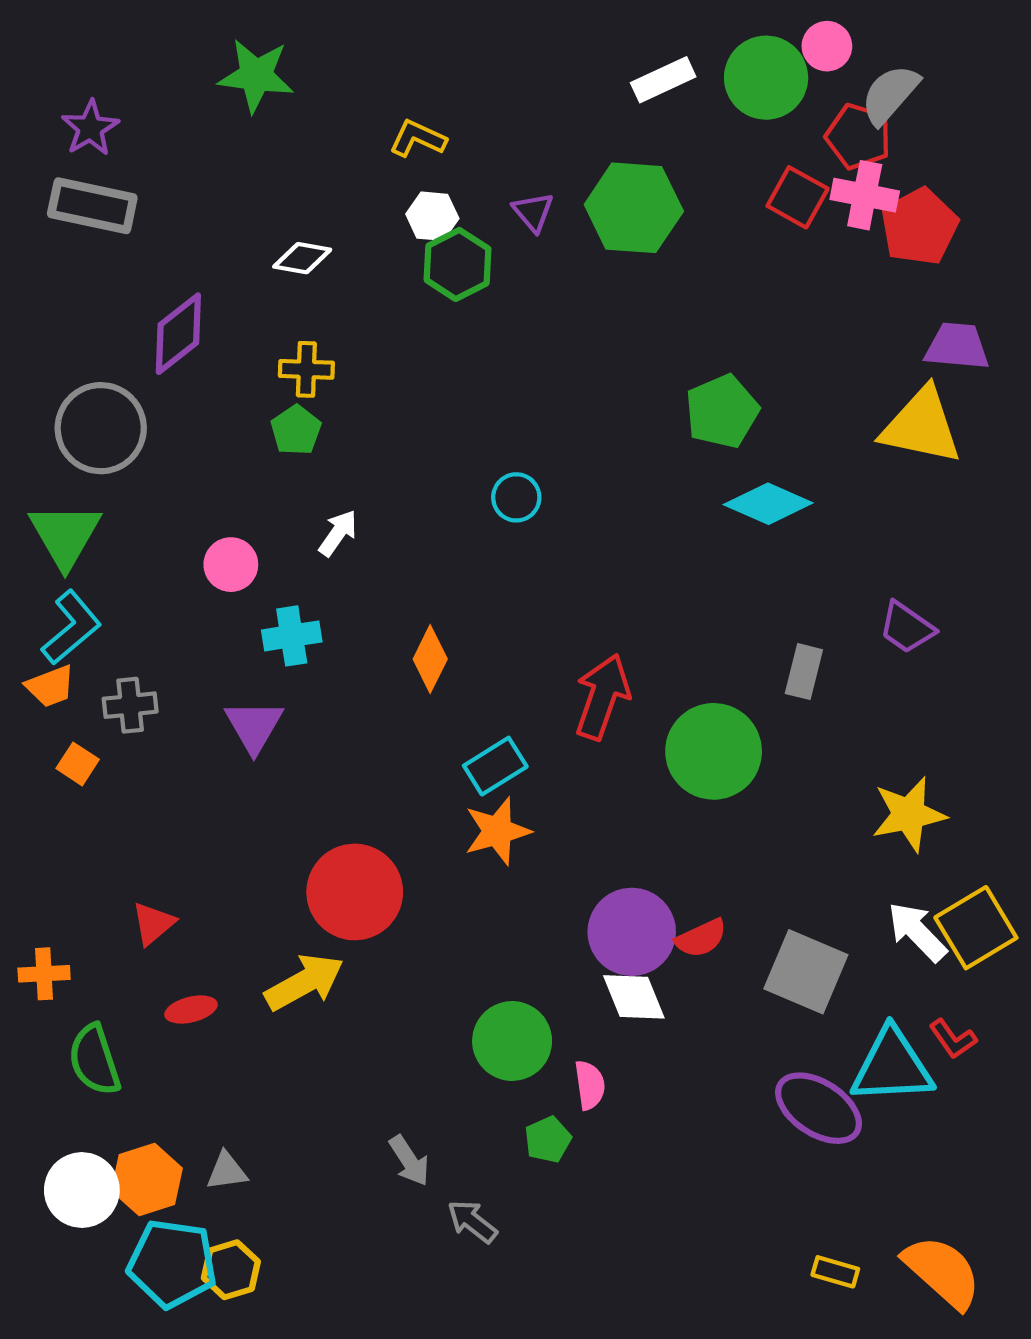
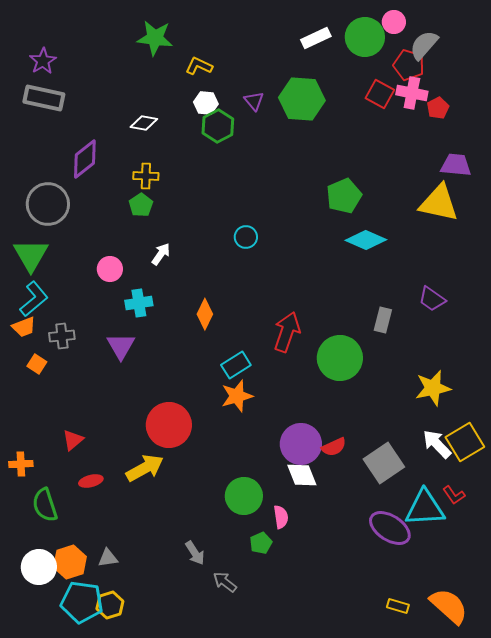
green star: (256, 76) -> (155, 38), moved
red pentagon: (919, 227) -> (438, 108), size x0.6
gray square: (806, 972) -> (384, 463), turned 33

